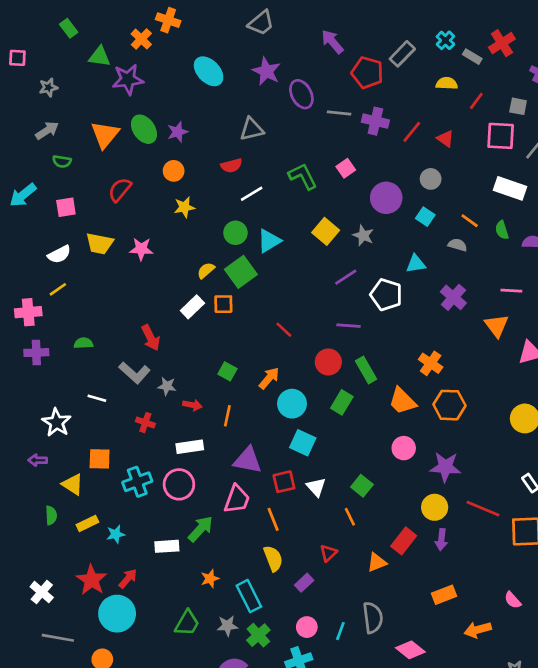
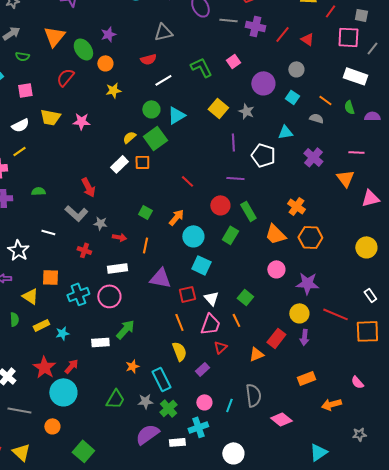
green ellipse: (144, 129) -> (83, 49), moved
purple line: (346, 277) -> (233, 142), turned -60
pink trapezoid: (237, 499) -> (210, 324), moved

